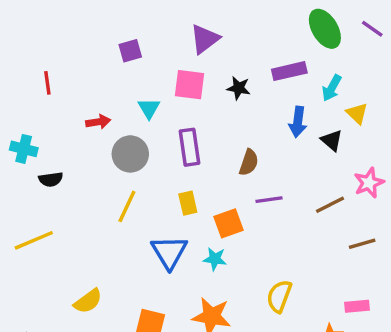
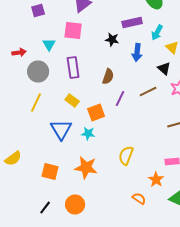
black star: (239, 88) -> (112, 40), moved
black triangle: (332, 140) -> (164, 68), moved
purple line: (269, 200) -> (120, 98), turned -56
yellow rectangle: (188, 203) -> (72, 100), turned -40
brown line: (330, 205) -> (148, 92), moved

